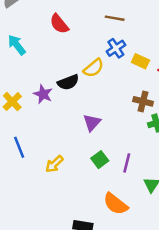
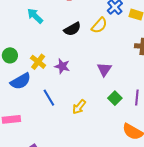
black semicircle: (68, 82) -> (72, 29), moved
purple star: (43, 94) -> (62, 66), moved

